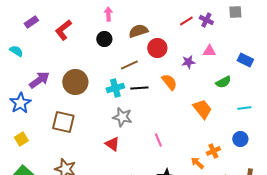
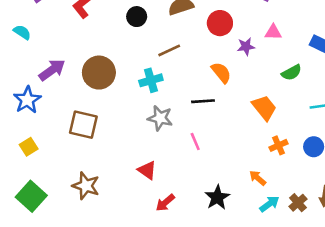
red circle: (157, 48) -> (220, 23), moved
black line: (139, 88) -> (203, 101), moved
pink line: (158, 140) -> (195, 142), moved
red triangle: (112, 144) -> (147, 170), moved
orange cross: (213, 151) -> (278, 145), moved

